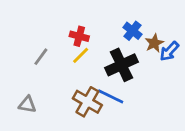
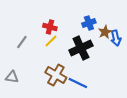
blue cross: (132, 31) -> (89, 23), turned 32
blue arrow: (169, 51) -> (116, 38), turned -56
blue line: (111, 96) -> (78, 83), moved

